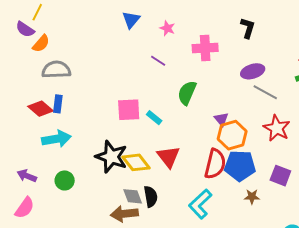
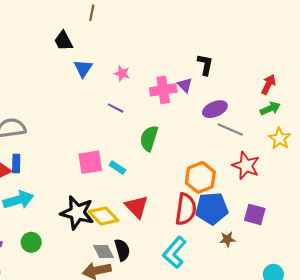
purple triangle: (221, 119) -> (185, 85), moved

